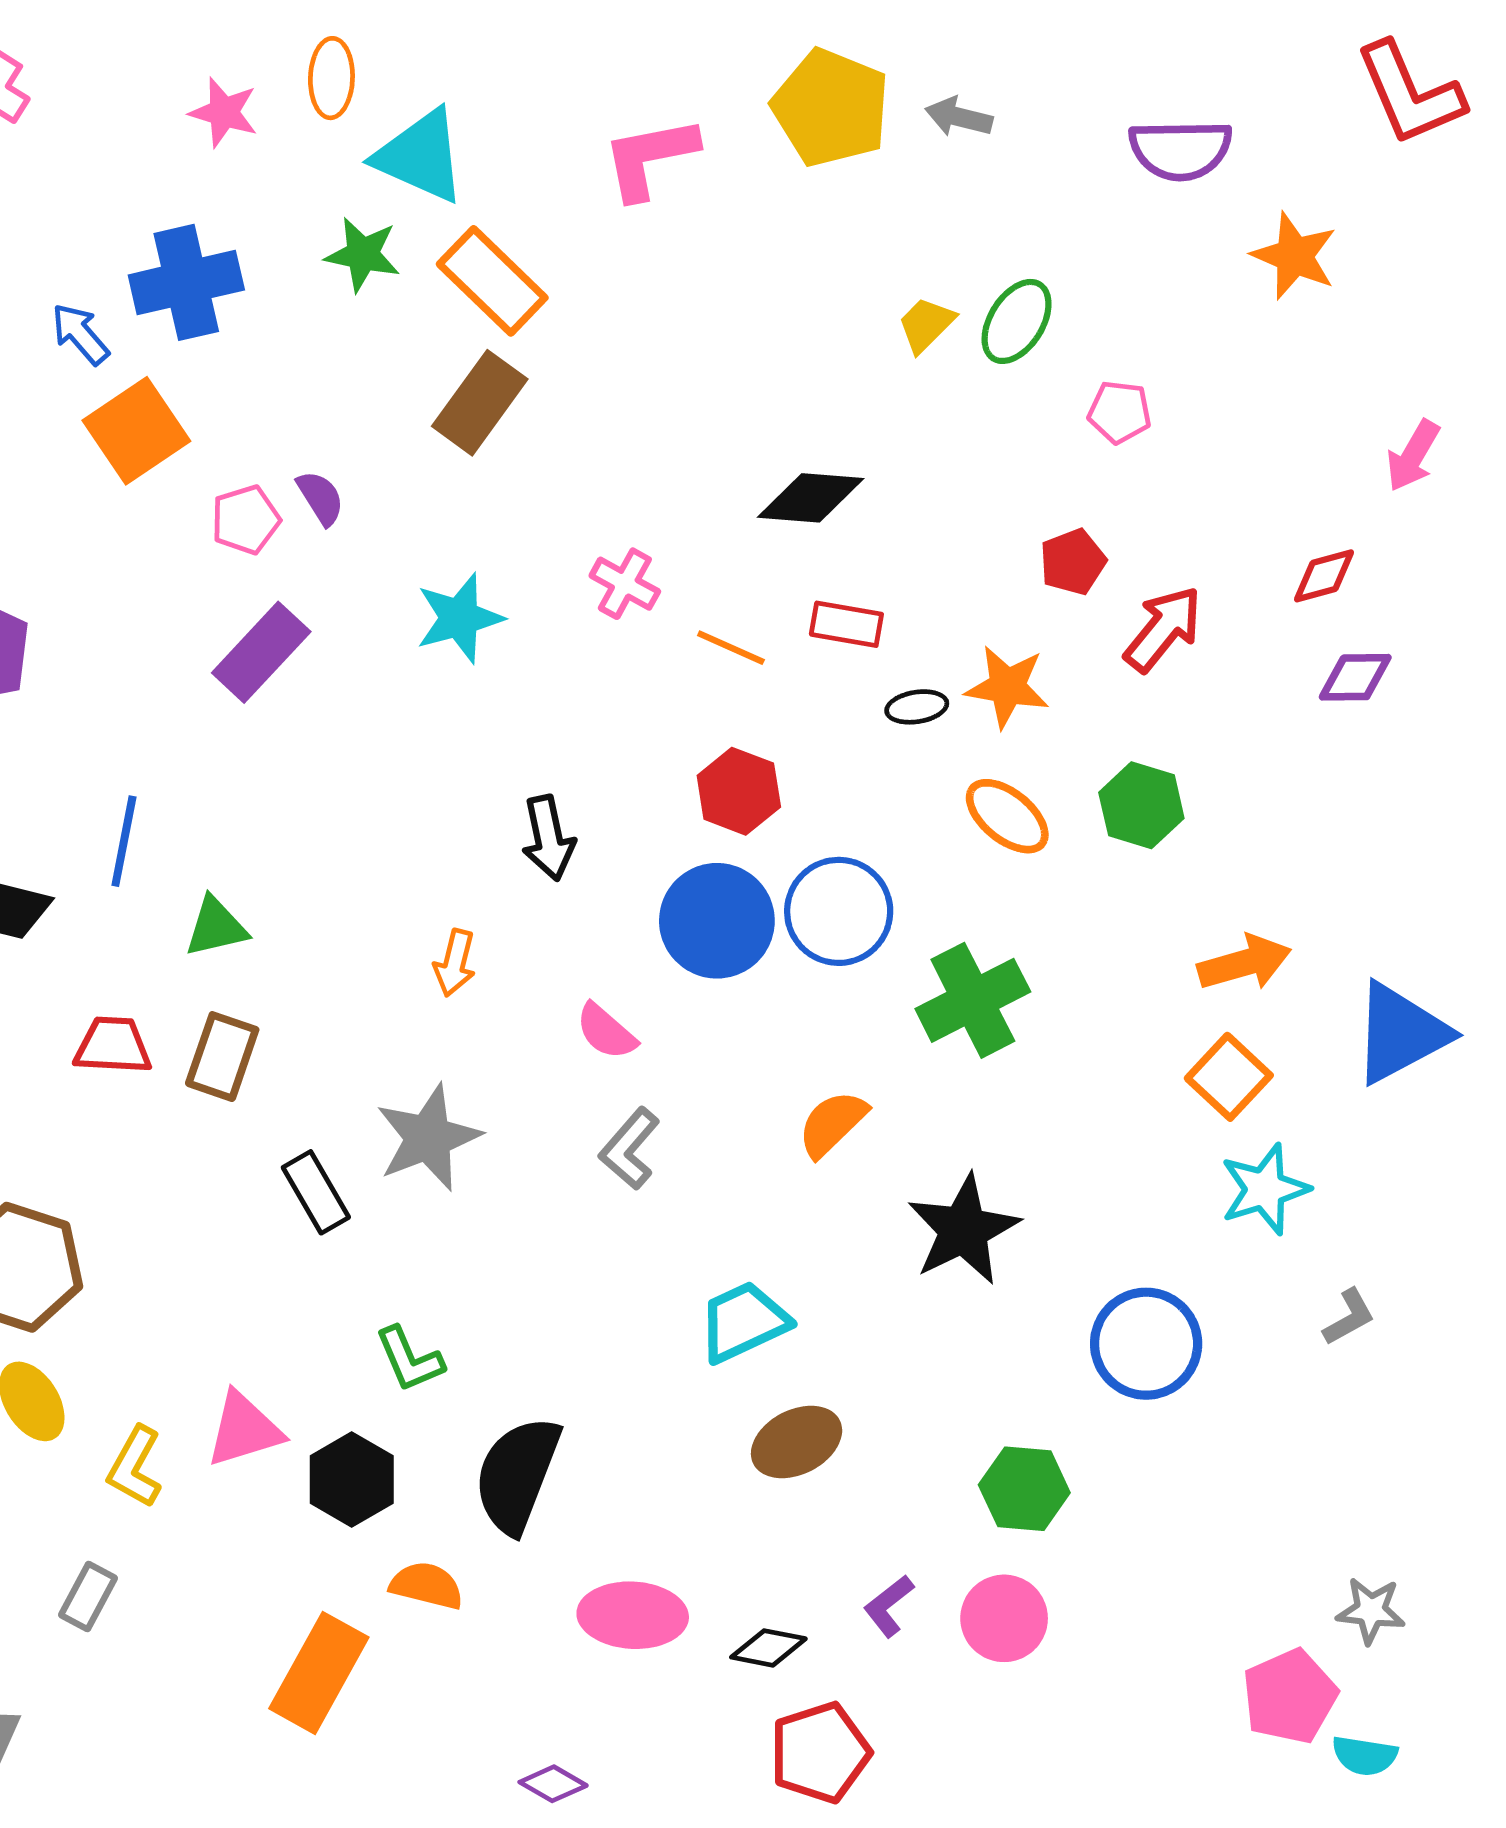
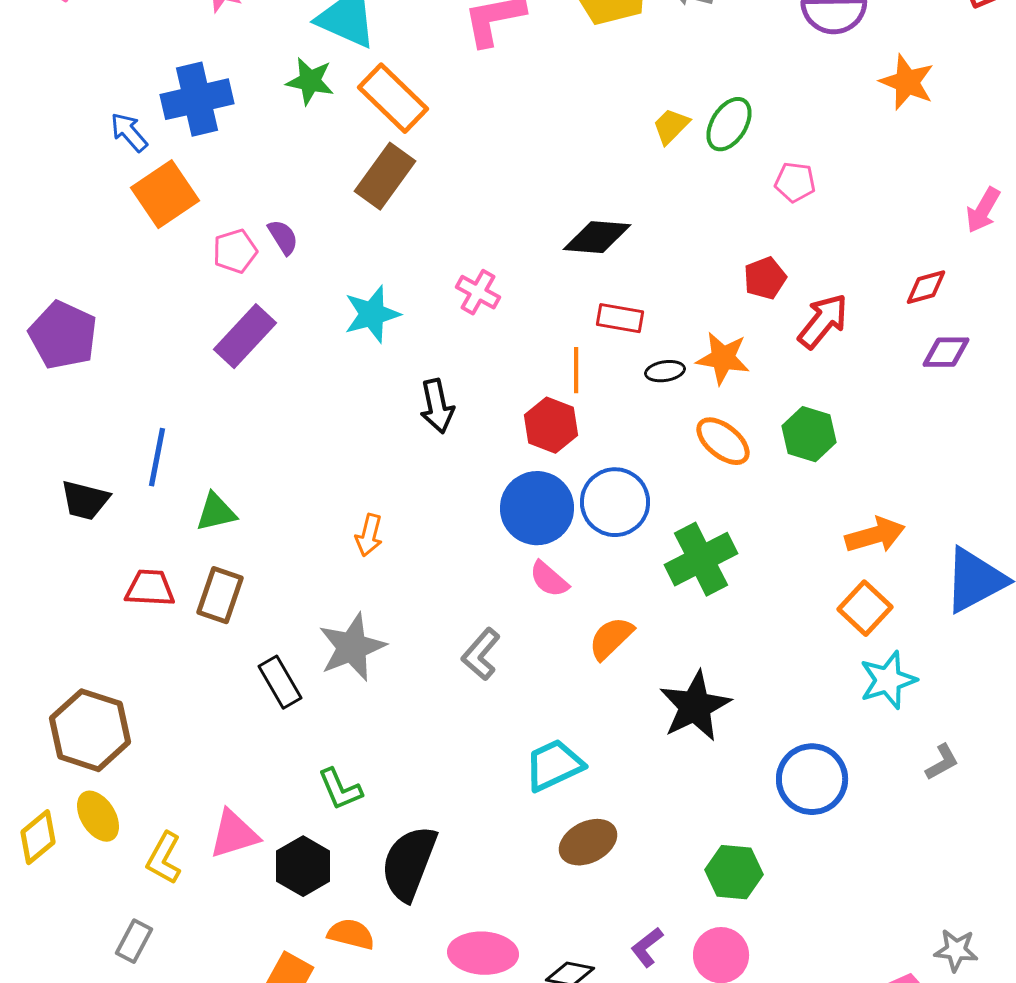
orange line: (731, 648) -> (576, 370), moved, turned 66
black arrow: (548, 838) -> (437, 406), moved
pink semicircle: (606, 1032) -> (549, 579), moved

